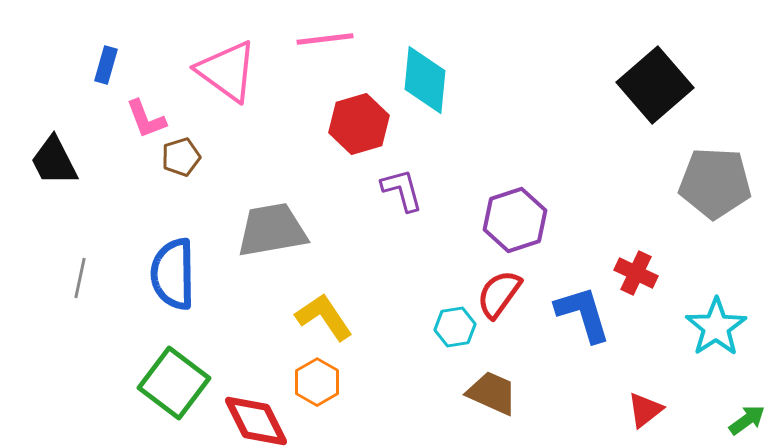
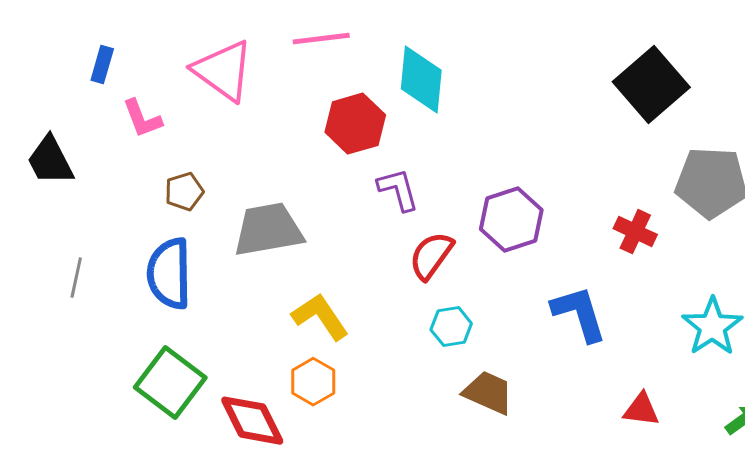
brown pentagon: (181, 157) -> (184, 192), moved
red cross: (636, 273) -> (635, 232), moved
red semicircle: (499, 294) -> (431, 256), moved
red triangle: (645, 410) -> (641, 410), turned 45

